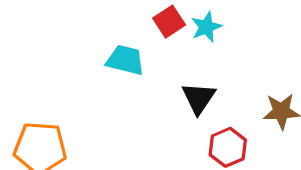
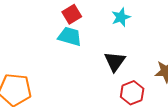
red square: (169, 22) -> (72, 14), moved

